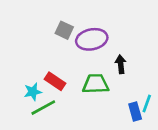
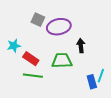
cyan star: (33, 92) -> (14, 46), moved
green line: (43, 108) -> (33, 76), moved, turned 36

